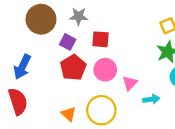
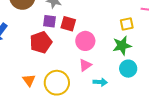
purple square: (68, 42) -> (49, 21), moved, turned -32
pink circle: (105, 70) -> (85, 41), moved

